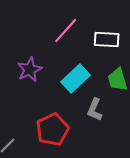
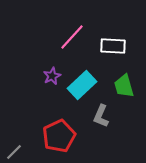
purple star: (30, 70) -> (52, 76), moved, size x0.7

